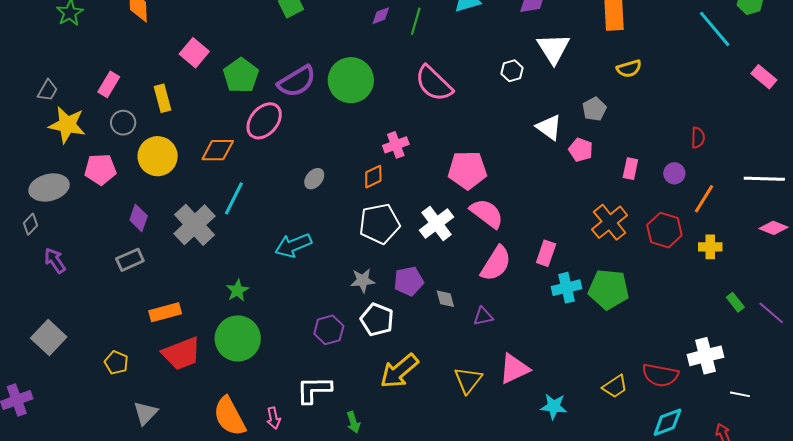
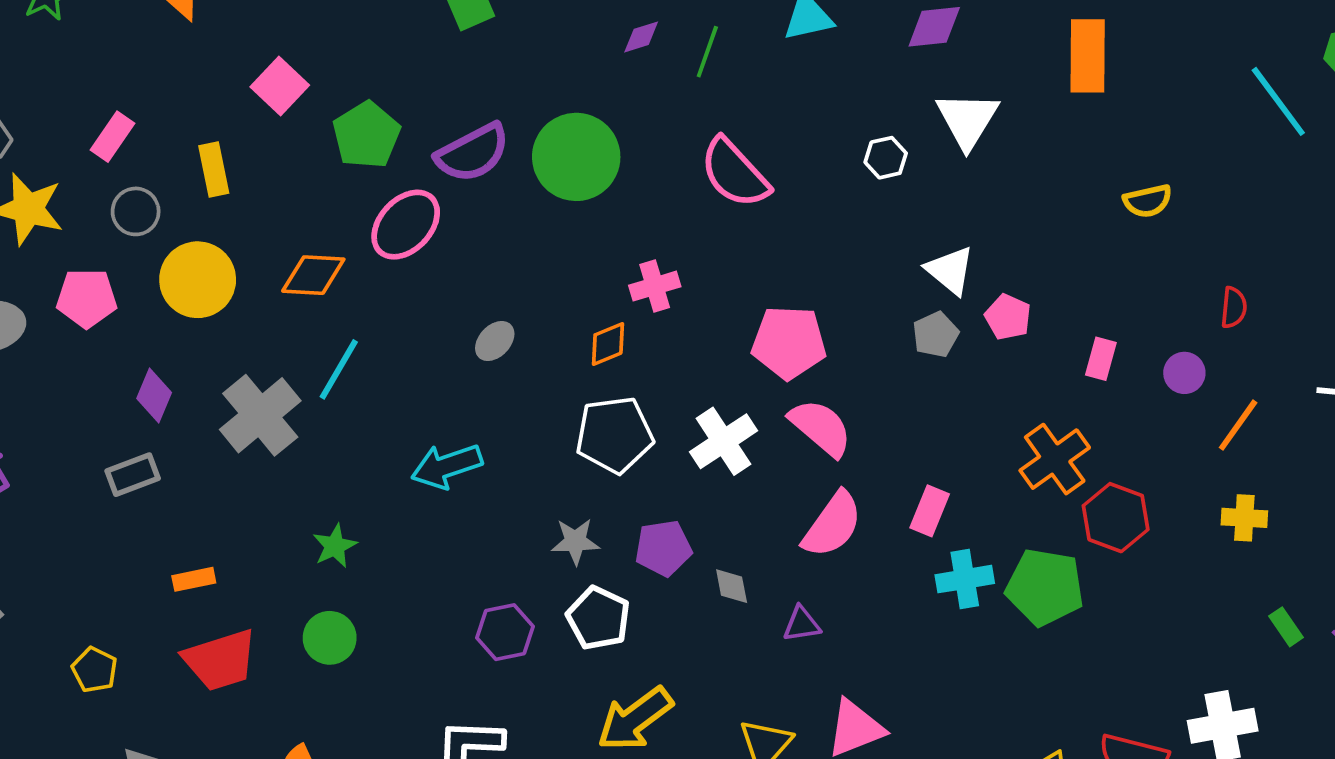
yellow semicircle: (629, 69) -> (1148, 201), moved
gray pentagon: (594, 109) -> (936, 335), moved
red hexagon: (664, 230) -> (1116, 518), moved
orange rectangle: (165, 312) -> (194, 579), size x0.7
green circle: (238, 338) -> (330, 638), size x0.6

